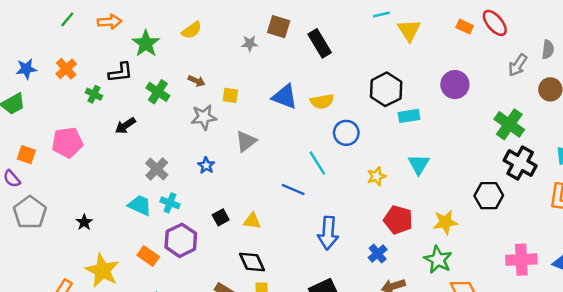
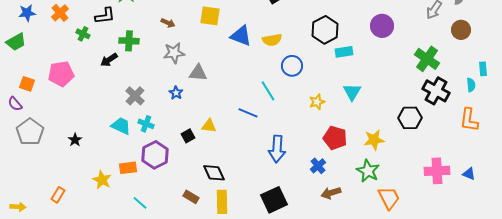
green cross: (158, 92) -> (129, 41), moved, turned -30
yellow square: (230, 95) -> (210, 16), moved, size x1.5
gray triangle: (246, 141) -> (198, 73), moved, turned 42
yellow triangle: (252, 221) -> (209, 126), moved
orange rectangle: (148, 256) -> (128, 168), turned -42
yellow star: (102, 270) -> (102, 180), moved, size x0.7

